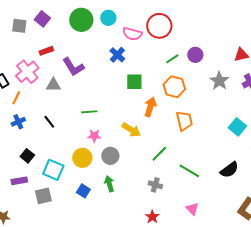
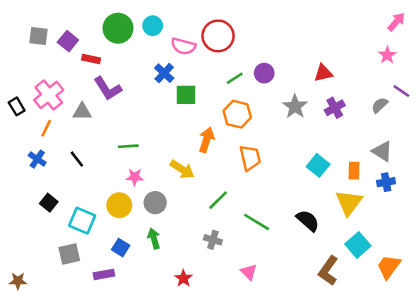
purple square: (42, 19) -> (68, 41), moved
red rectangle: (46, 51) -> (91, 59), moved, turned 32
green square: (134, 82) -> (186, 95), moved
orange line: (16, 98) -> (46, 128), moved
blue cross: (18, 122) -> (37, 159), turned -32
black semicircle: (229, 170) -> (308, 221), turned -102
purple rectangle: (19, 181) -> (104, 274), moved
pink triangle: (192, 209) -> (249, 272), moved
red star: (152, 217) -> (183, 278), moved

